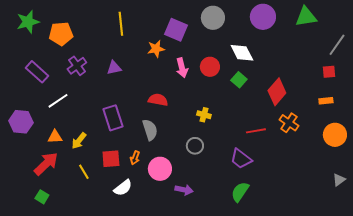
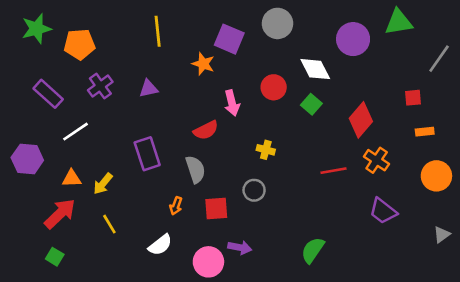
purple circle: (263, 17) -> (353, 39), moved
orange star: (156, 49) -> (203, 64), turned 30
pink arrow: (182, 68) -> (232, 103), moved
red square: (329, 72) -> (413, 98), moved
red semicircle: (158, 100) -> (206, 130), turned 144
red square: (111, 159) -> (216, 208), moved
purple trapezoid: (241, 159) -> (383, 211), moved
pink circle: (160, 169) -> (208, 262), moved

